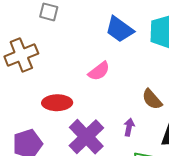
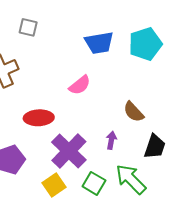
blue trapezoid: (119, 29) -> (99, 43), turned -44

